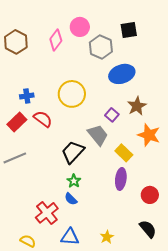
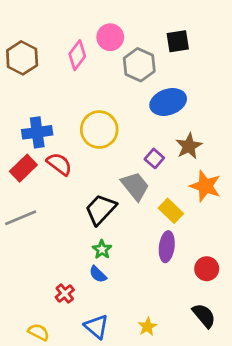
blue cross: (27, 96) -> (37, 132), size x1.5
red cross: (47, 213) -> (65, 294), size x0.6
blue triangle: (70, 237) -> (96, 327), turned 36

